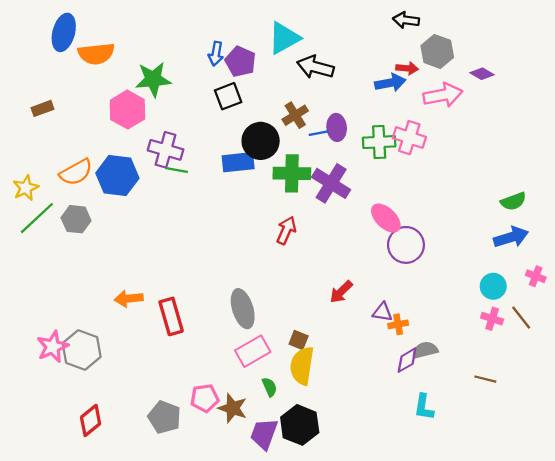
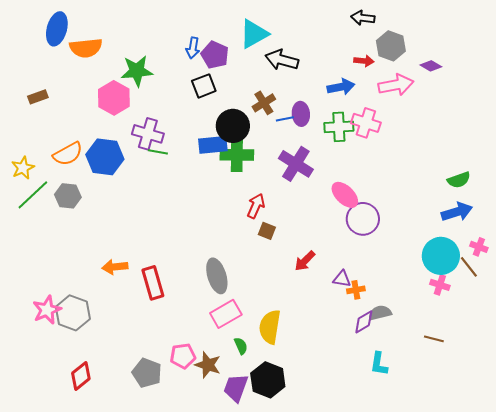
blue arrow: (390, 83) -> (341, 87), moved
green cross: (292, 173) -> (237, 155), moved
cyan circle: (493, 286) -> (441, 256), size x1.6
brown line: (521, 318) -> (469, 267), moved
brown square: (299, 340) -> (267, 231), moved

